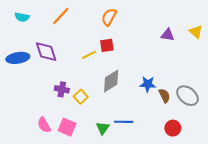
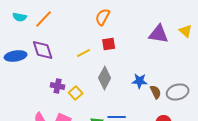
orange line: (61, 16) -> (44, 19), moved
purple triangle: (168, 35) -> (159, 34), size x1.5
red square: (107, 45) -> (109, 44), moved
gray diamond: (111, 81) -> (105, 78), turned -30
gray ellipse: (187, 96) -> (178, 92), turned -55

